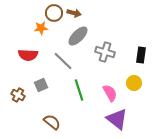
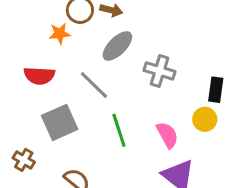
black rectangle: (141, 55) -> (216, 90), moved
gray square: (41, 85) -> (60, 122), size x1.6
brown cross: (18, 95) -> (24, 160), moved

